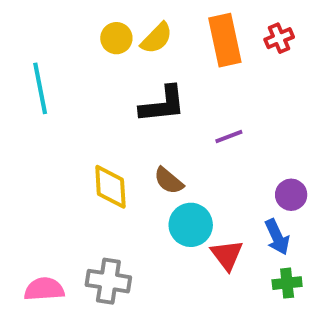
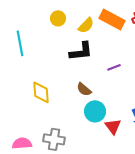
yellow semicircle: (157, 38) -> (86, 25), moved
orange rectangle: (225, 40) -> (112, 19), turned -50
yellow diamond: (110, 187) -> (41, 92), moved

